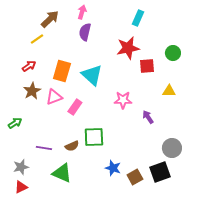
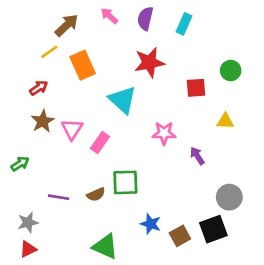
pink arrow: (82, 12) -> (109, 16), turned -64
purple semicircle: (85, 32) -> (145, 19), moved
red star: (128, 48) -> (149, 63), moved
orange rectangle: (62, 71) -> (83, 65), moved, turned -40
pink triangle: (54, 97) -> (72, 129), turned -36
green triangle: (62, 173) -> (105, 246), moved

